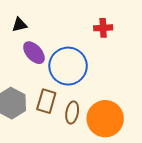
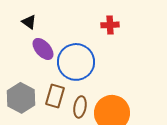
black triangle: (20, 25) -> (29, 22), turned 49

